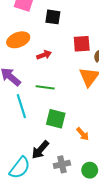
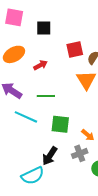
cyan line: (21, 106) -> (26, 117), turned -40
gray cross: (62, 164) -> (80, 153), moved
cyan semicircle: (20, 168) -> (33, 176), turned 35

